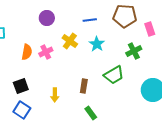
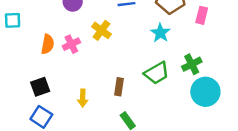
pink rectangle: (150, 29) -> (202, 15), turned 32
cyan star: (97, 44) -> (160, 33), moved
green cross: (134, 51) -> (192, 64), moved

